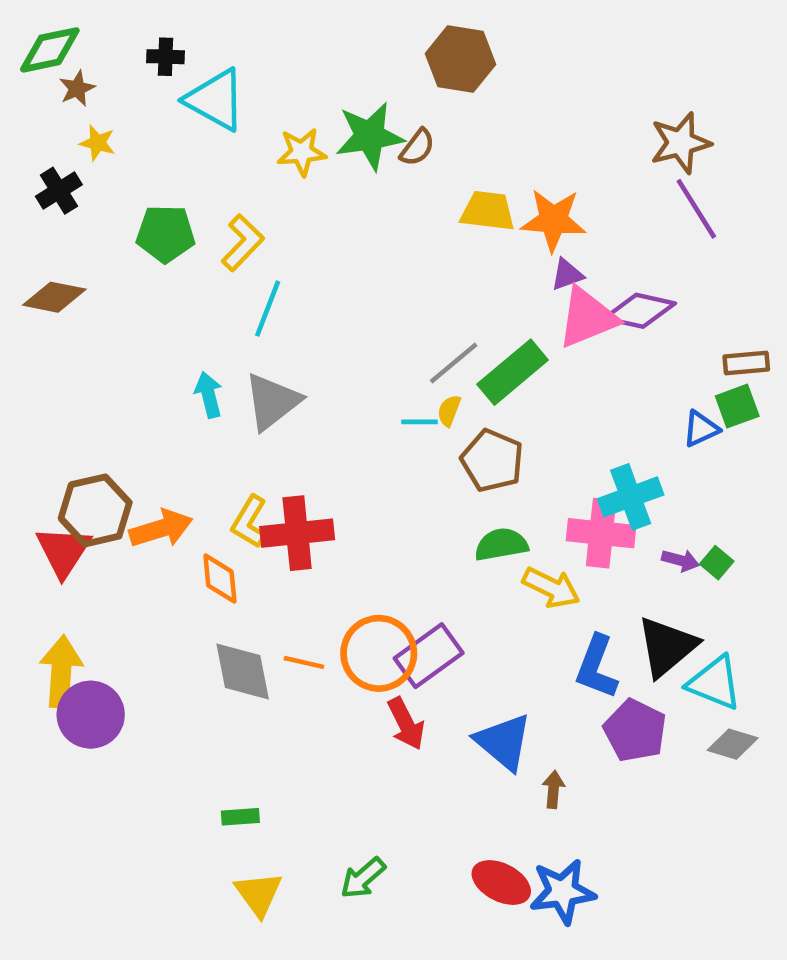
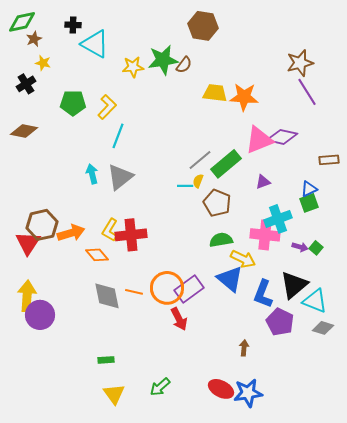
purple triangle: (567, 275) -> (263, 182), moved
green square: (737, 406) -> (309, 203), moved
orange diamond: (220, 579) -> (97, 255), turned -35
blue triangle: (504, 742) -> (230, 279), moved

